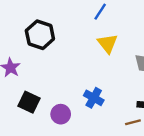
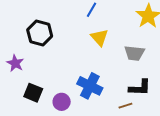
blue cross: (94, 98) -> (90, 86), size x1.4

